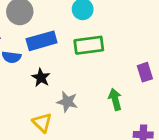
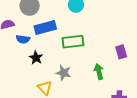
green rectangle: (89, 45) -> (73, 42), moved
black star: (41, 78) -> (36, 58), moved

